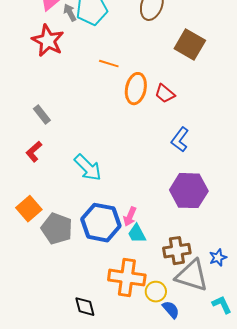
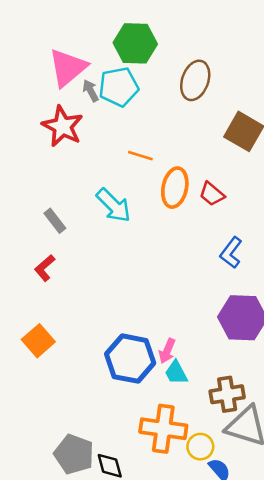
cyan arrow: (88, 168) -> (114, 205), moved
gray pentagon: (57, 229) -> (74, 454), moved

